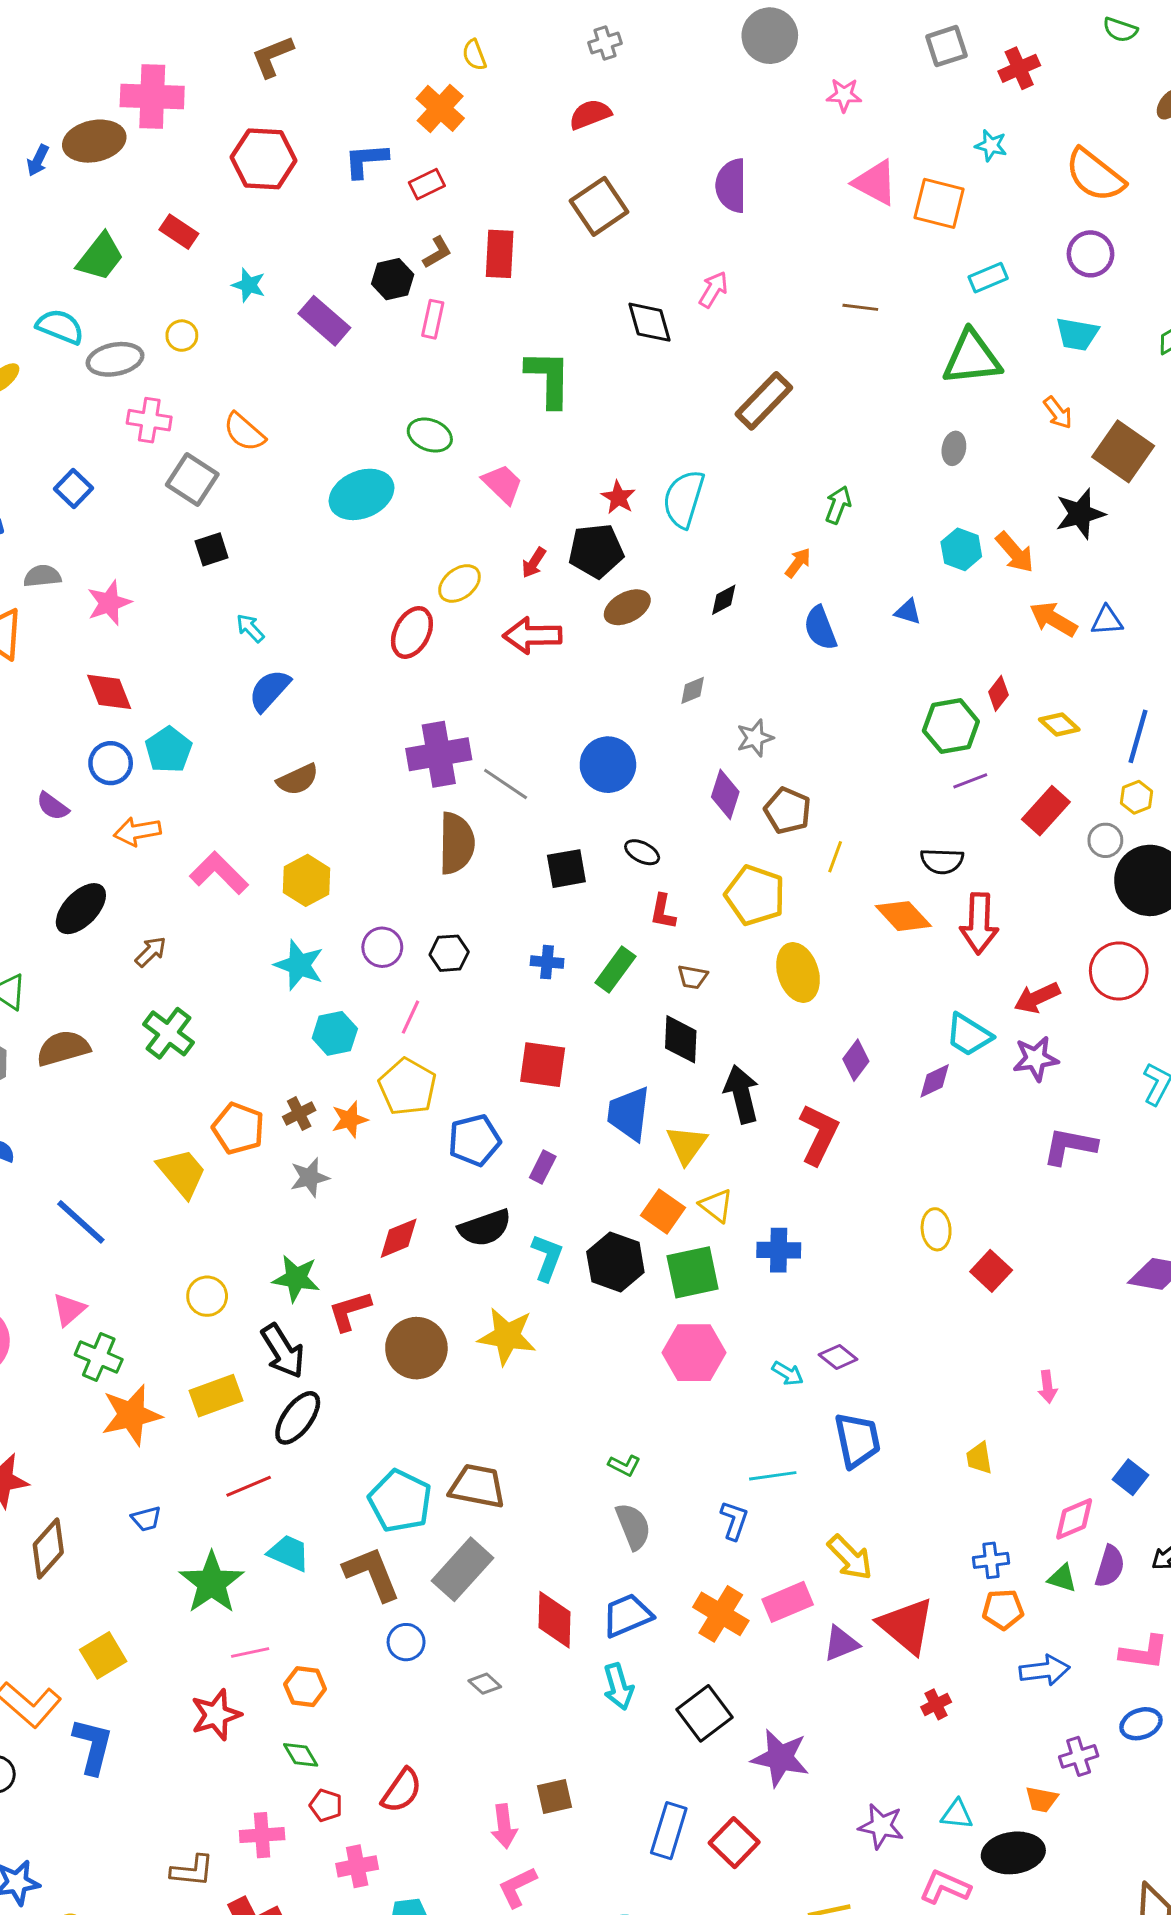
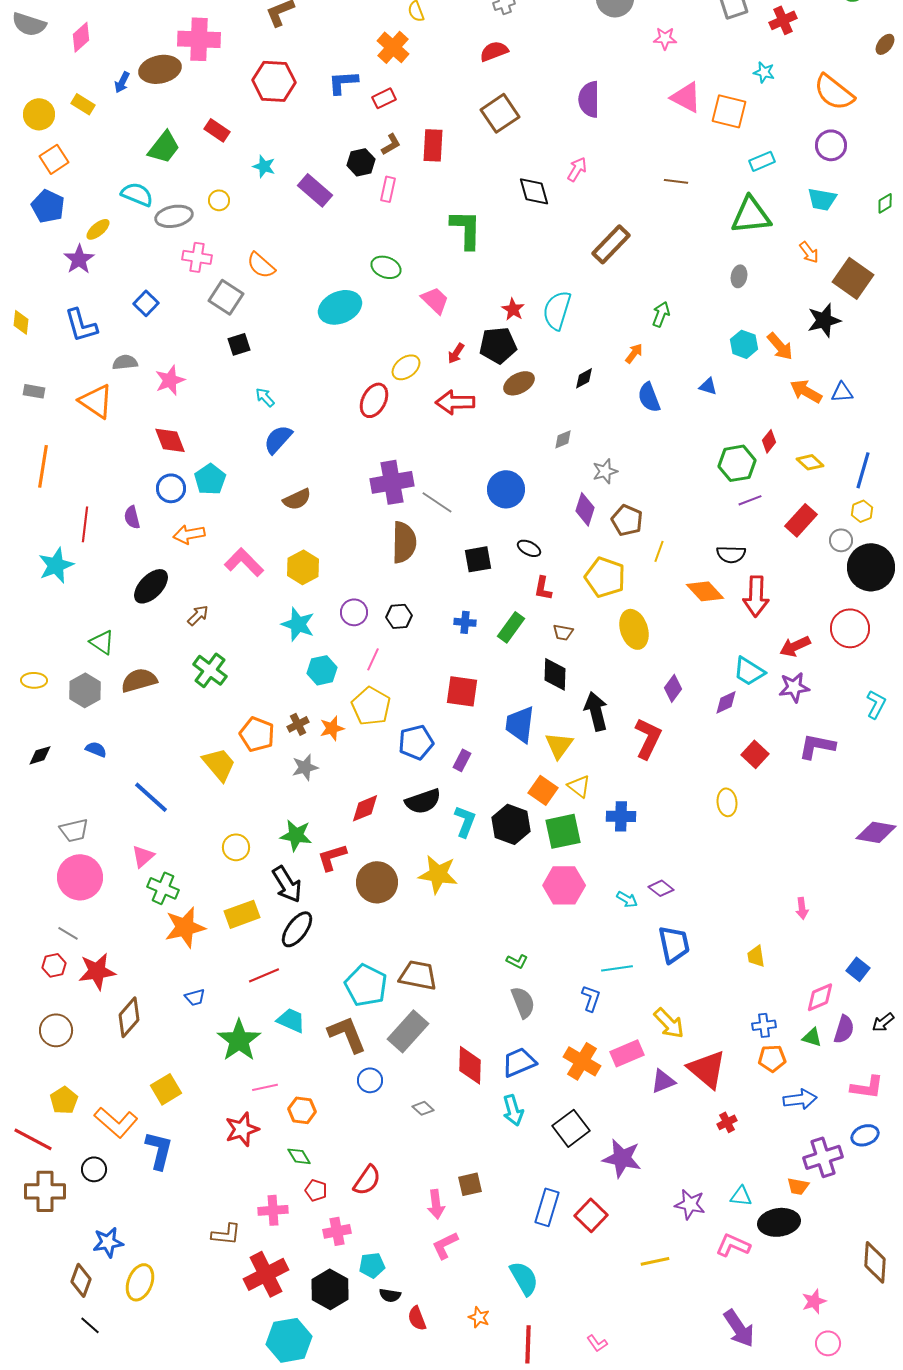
purple semicircle: (53, 806) -> (132, 517), turned 40
red square: (991, 1271) -> (755, 754), moved
purple cross: (1079, 1756) -> (823, 1157), size x1.5

